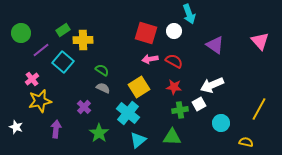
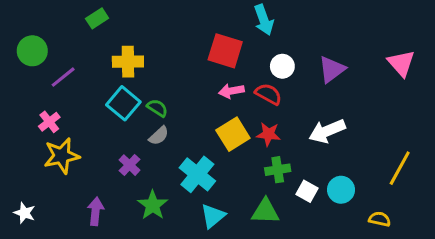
cyan arrow: (189, 14) -> (264, 20), moved
green rectangle: (63, 30) -> (97, 18), moved
white circle: (174, 31) -> (282, 66), moved
purple triangle: (215, 45) -> (332, 69), turned 48
cyan square: (63, 62) -> (123, 103), moved
yellow square: (139, 87) -> (233, 134), moved
gray semicircle: (103, 88) -> (159, 136), turned 112
white square: (199, 104) -> (307, 191), moved, turned -32
white star: (16, 127) -> (25, 213), moved
purple arrow: (56, 129) -> (96, 211), moved

